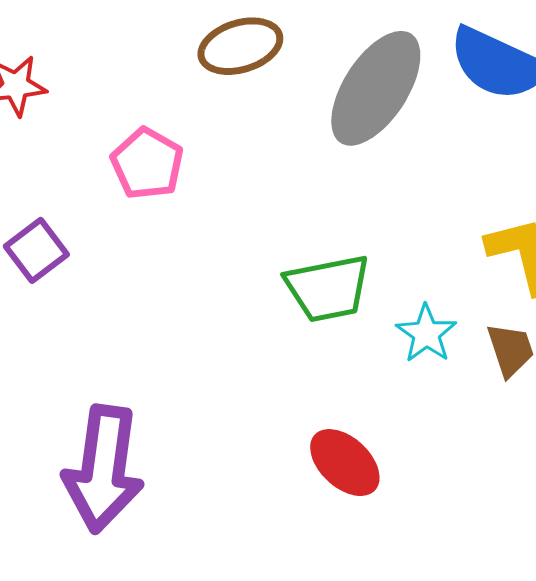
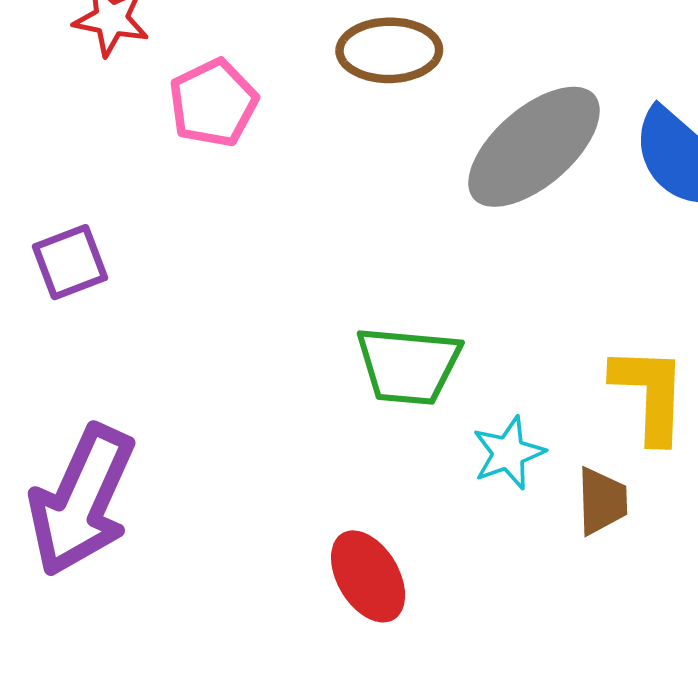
pink pentagon: (147, 164) -> (213, 103), moved
purple square: (36, 250) -> (70, 262), moved

